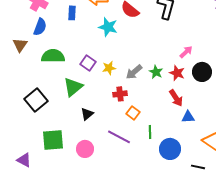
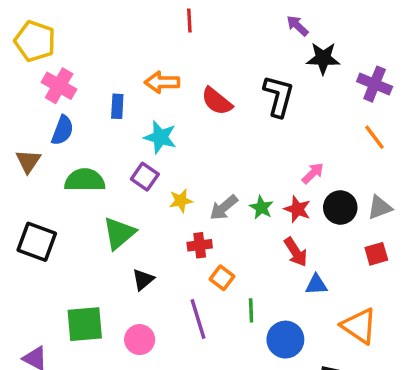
cyan star: (108, 27) -> (160, 137), moved
purple square: (88, 63) -> (145, 177), moved
black square: (36, 100) -> (37, 242), moved, turned -30
purple line: (119, 137) -> (198, 319), turned 45

